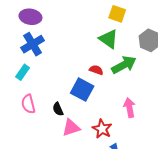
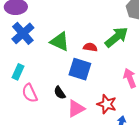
green triangle: (109, 39) -> (60, 42), moved
cyan rectangle: (23, 72) -> (18, 72), moved

